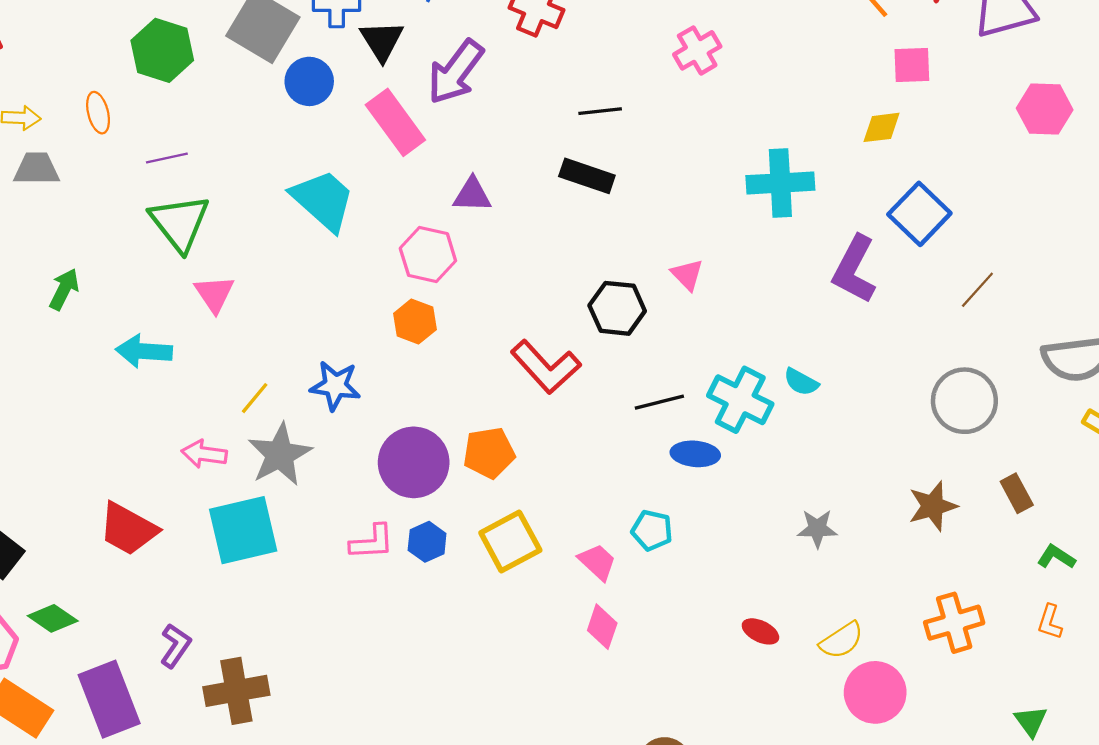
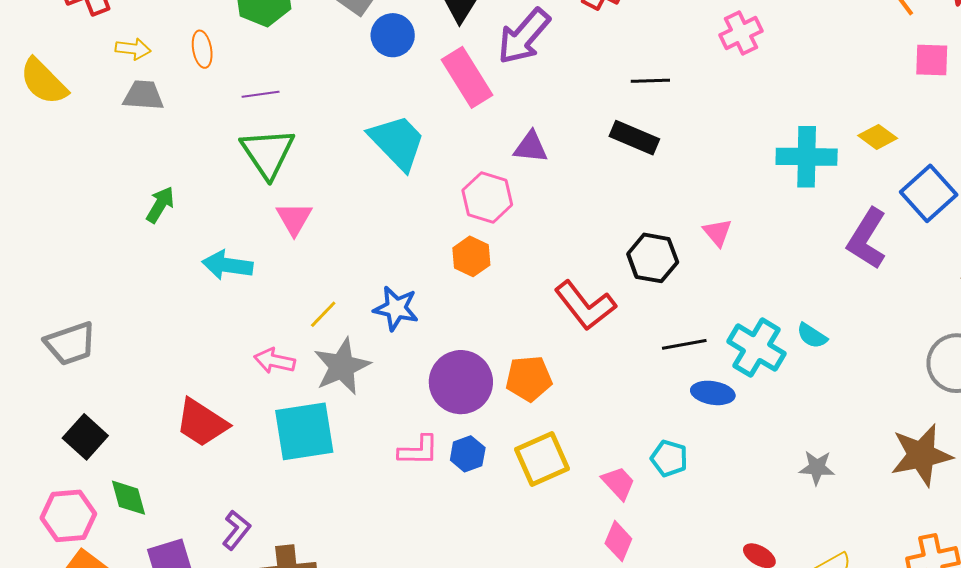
yellow diamond: (881, 127) -> (878, 137), moved, turned 39
brown star: (933, 506) -> (921, 455), size x1.4
green diamond: (53, 618) -> (128, 498), turned 36

